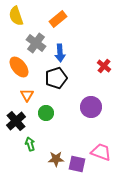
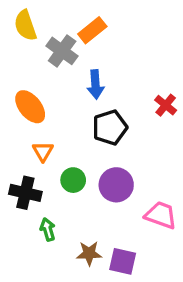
gray cross: (36, 43) -> (62, 51), moved
black pentagon: (56, 78) -> (110, 127), moved
purple circle: (91, 107) -> (116, 185), moved
black cross: (16, 121) -> (25, 193), turned -36
pink trapezoid: (101, 152) -> (161, 215), moved

